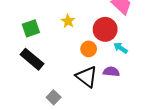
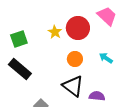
red circle: (105, 29) -> (78, 28), moved
purple semicircle: (111, 72) -> (97, 96), moved

